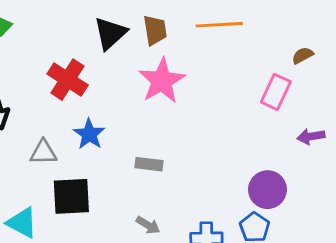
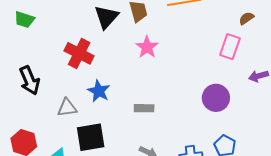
pink star: (162, 81) -> (147, 47), size x0.7
purple circle: (267, 190) -> (216, 98), moved

